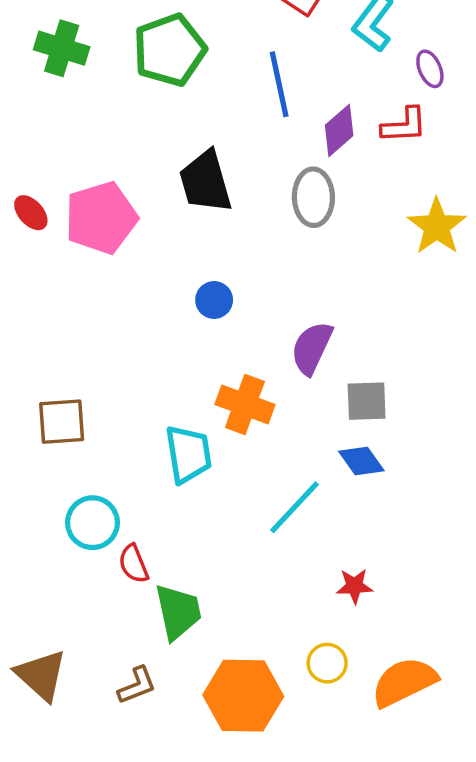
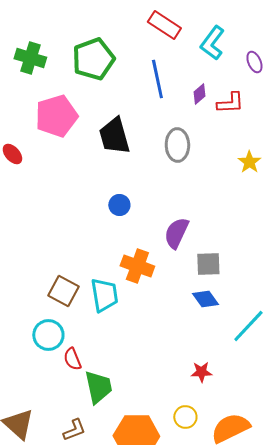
purple ellipse: (430, 69) -> (254, 62), moved
purple diamond: (339, 130) -> (199, 94), moved, size x0.7
pink pentagon: (101, 218) -> (56, 116), moved
yellow star: (437, 226) -> (249, 162), size x0.7
brown square: (62, 422) -> (63, 291), moved, turned 32
cyan line: (295, 507) -> (248, 326), moved

